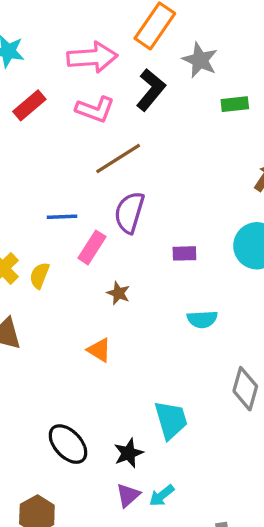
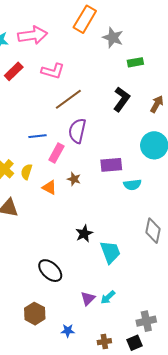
pink arrow: (92, 57) -> (33, 35), moved
black L-shape: (151, 90) -> (121, 99), moved
purple rectangle: (184, 253) -> (111, 165), moved, size x1.5
cyan semicircle: (202, 319) -> (132, 185), moved
orange triangle: (99, 350) -> (49, 187), moved
black star: (128, 453) -> (84, 234), moved

